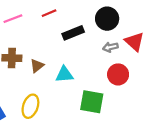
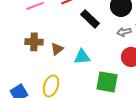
black rectangle: (73, 33) -> (90, 19), turned 66

